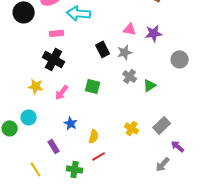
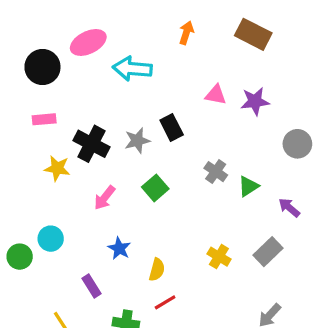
pink rectangle: (57, 33) -> (44, 119), moved
gray star: (125, 52) -> (137, 141), moved
yellow star: (36, 86) -> (57, 168), moved
green square: (93, 86) -> (155, 188), turned 35
purple arrow: (178, 146) -> (289, 208), moved

